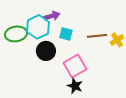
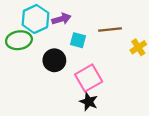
cyan hexagon: (38, 27) -> (35, 19), moved
brown line: (97, 36) -> (110, 30), moved

